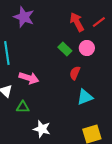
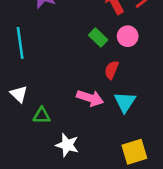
pink arrow: (29, 78) -> (90, 98), moved
cyan triangle: (85, 97) -> (125, 102), turned -36

